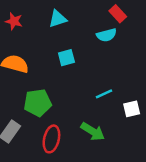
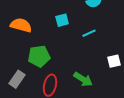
cyan line: (104, 94) -> (89, 33), moved

